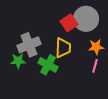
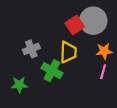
gray cross: (29, 45) -> (31, 49), size x0.7
green star: (18, 61) -> (19, 85), moved

